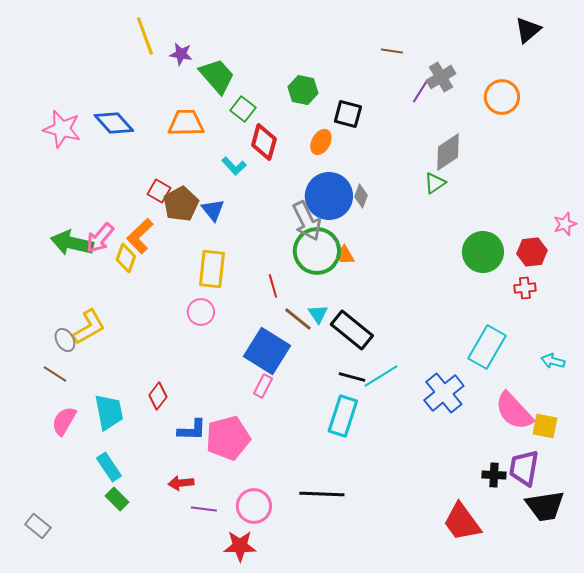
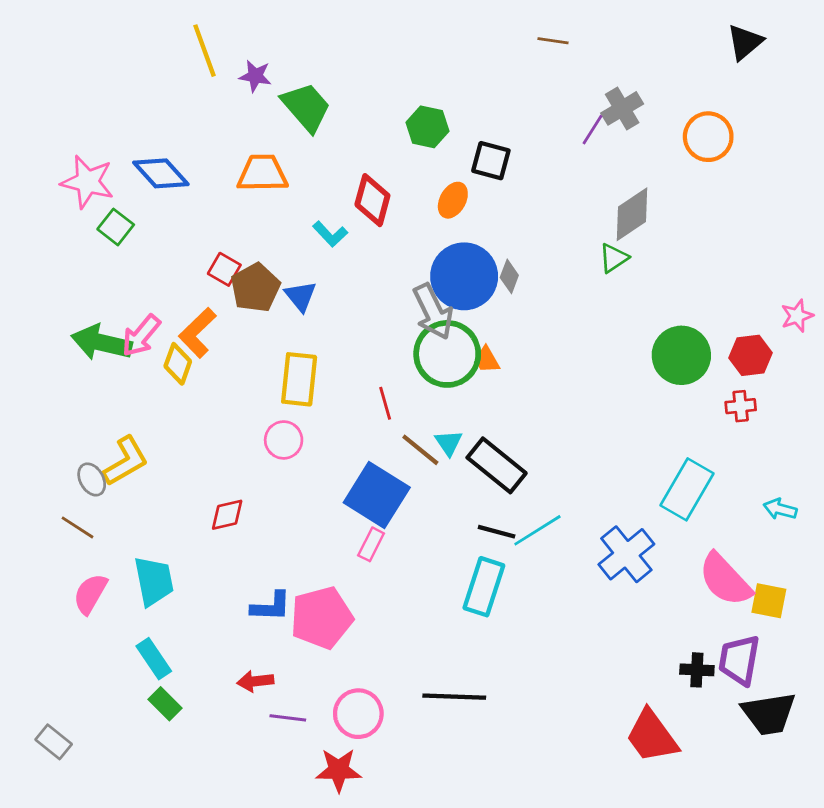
brown line: (392, 51) -> (553, 41), moved
green square: (243, 109) -> (116, 227), moved
red diamond: (158, 396) -> (227, 515), moved, turned 40

